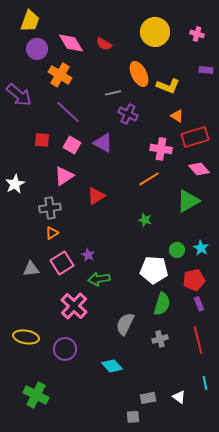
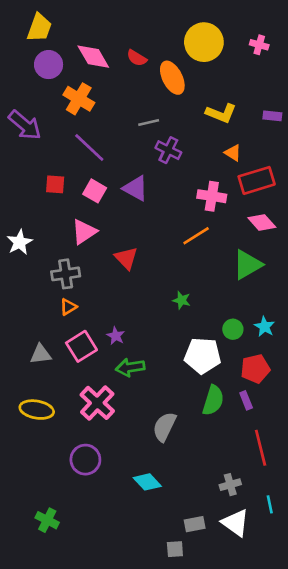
purple rectangle: (206, 70) -> (272, 116), moved
orange ellipse: (139, 74) -> (172, 78), moved
red triangle: (96, 196) -> (126, 258), turned -42
green star: (145, 220) -> (182, 300), moved
purple rectangle: (199, 304) -> (246, 400), moved
yellow ellipse: (26, 337) -> (37, 410), moved
gray cross: (160, 339) -> (230, 485), moved
green cross: (36, 395) -> (47, 520), size x0.7
white triangle: (179, 397) -> (236, 523), size x1.6

